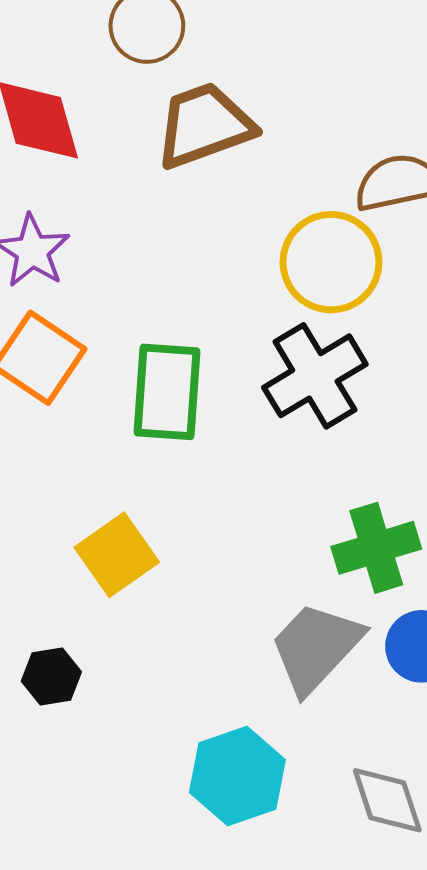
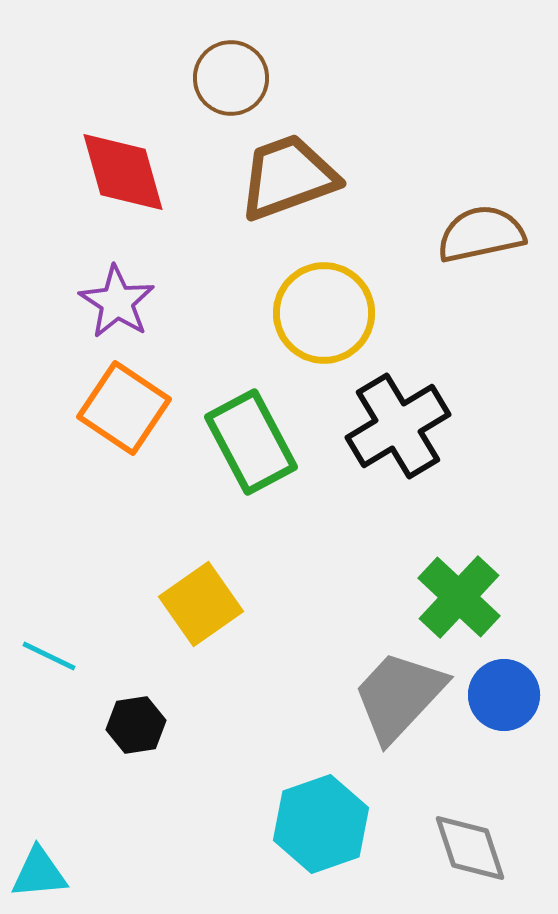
yellow circle: (331, 262) -> (324, 313), moved
green rectangle: (167, 392) -> (251, 442), turned -32
green cross: (376, 548) -> (459, 597), turned -30

